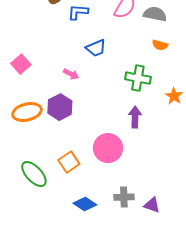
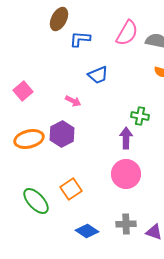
green cross: (138, 78) -> (140, 116), moved, size x0.7
purple arrow: (135, 117) -> (126, 138), moved
pink circle: (108, 148) -> (126, 174), moved

